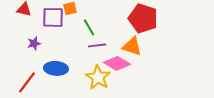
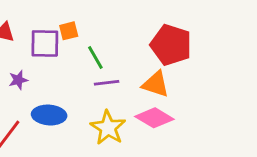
pink diamond: (117, 63) -> (154, 118), moved

